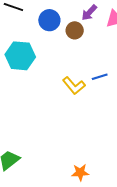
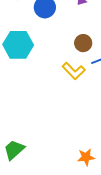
brown circle: (75, 30) -> (83, 43), moved

